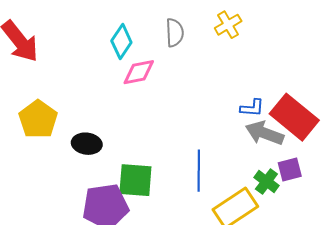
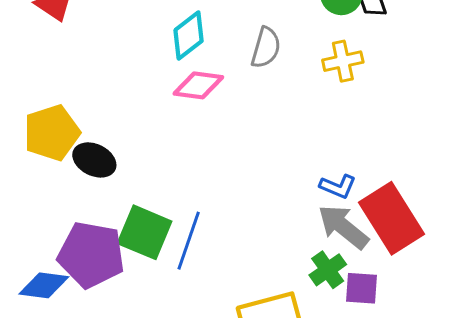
yellow pentagon: (38, 119) -> (52, 133), moved
blue line: (199, 171) -> (189, 241), moved
green cross: (266, 182) -> (328, 270), moved

